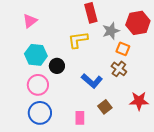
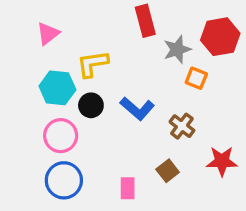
yellow L-shape: (78, 40) -> (93, 64), moved
brown cross: (119, 69) -> (182, 126), moved
blue L-shape: (92, 81) -> (137, 109), moved

